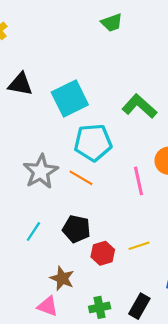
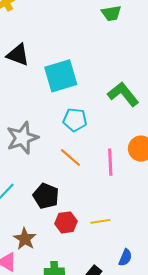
cyan pentagon: (93, 143) -> (75, 120), size x0.7
orange line: (81, 178) -> (70, 158), moved

